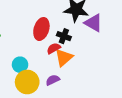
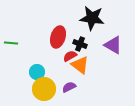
purple triangle: (93, 23) -> (113, 45), moved
orange triangle: (64, 58) -> (80, 65), turned -42

